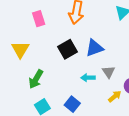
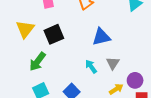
black square: (67, 49) -> (54, 34), moved
cyan arrow: (88, 78) -> (91, 67), turned 48

